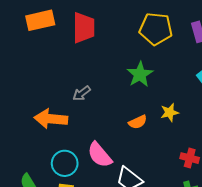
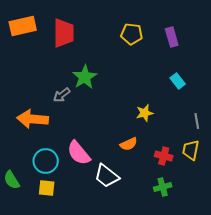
yellow pentagon: (156, 29) -> (132, 34), size x0.7
green star: (140, 74) -> (85, 77), moved
orange semicircle: (138, 122) -> (129, 144), moved

